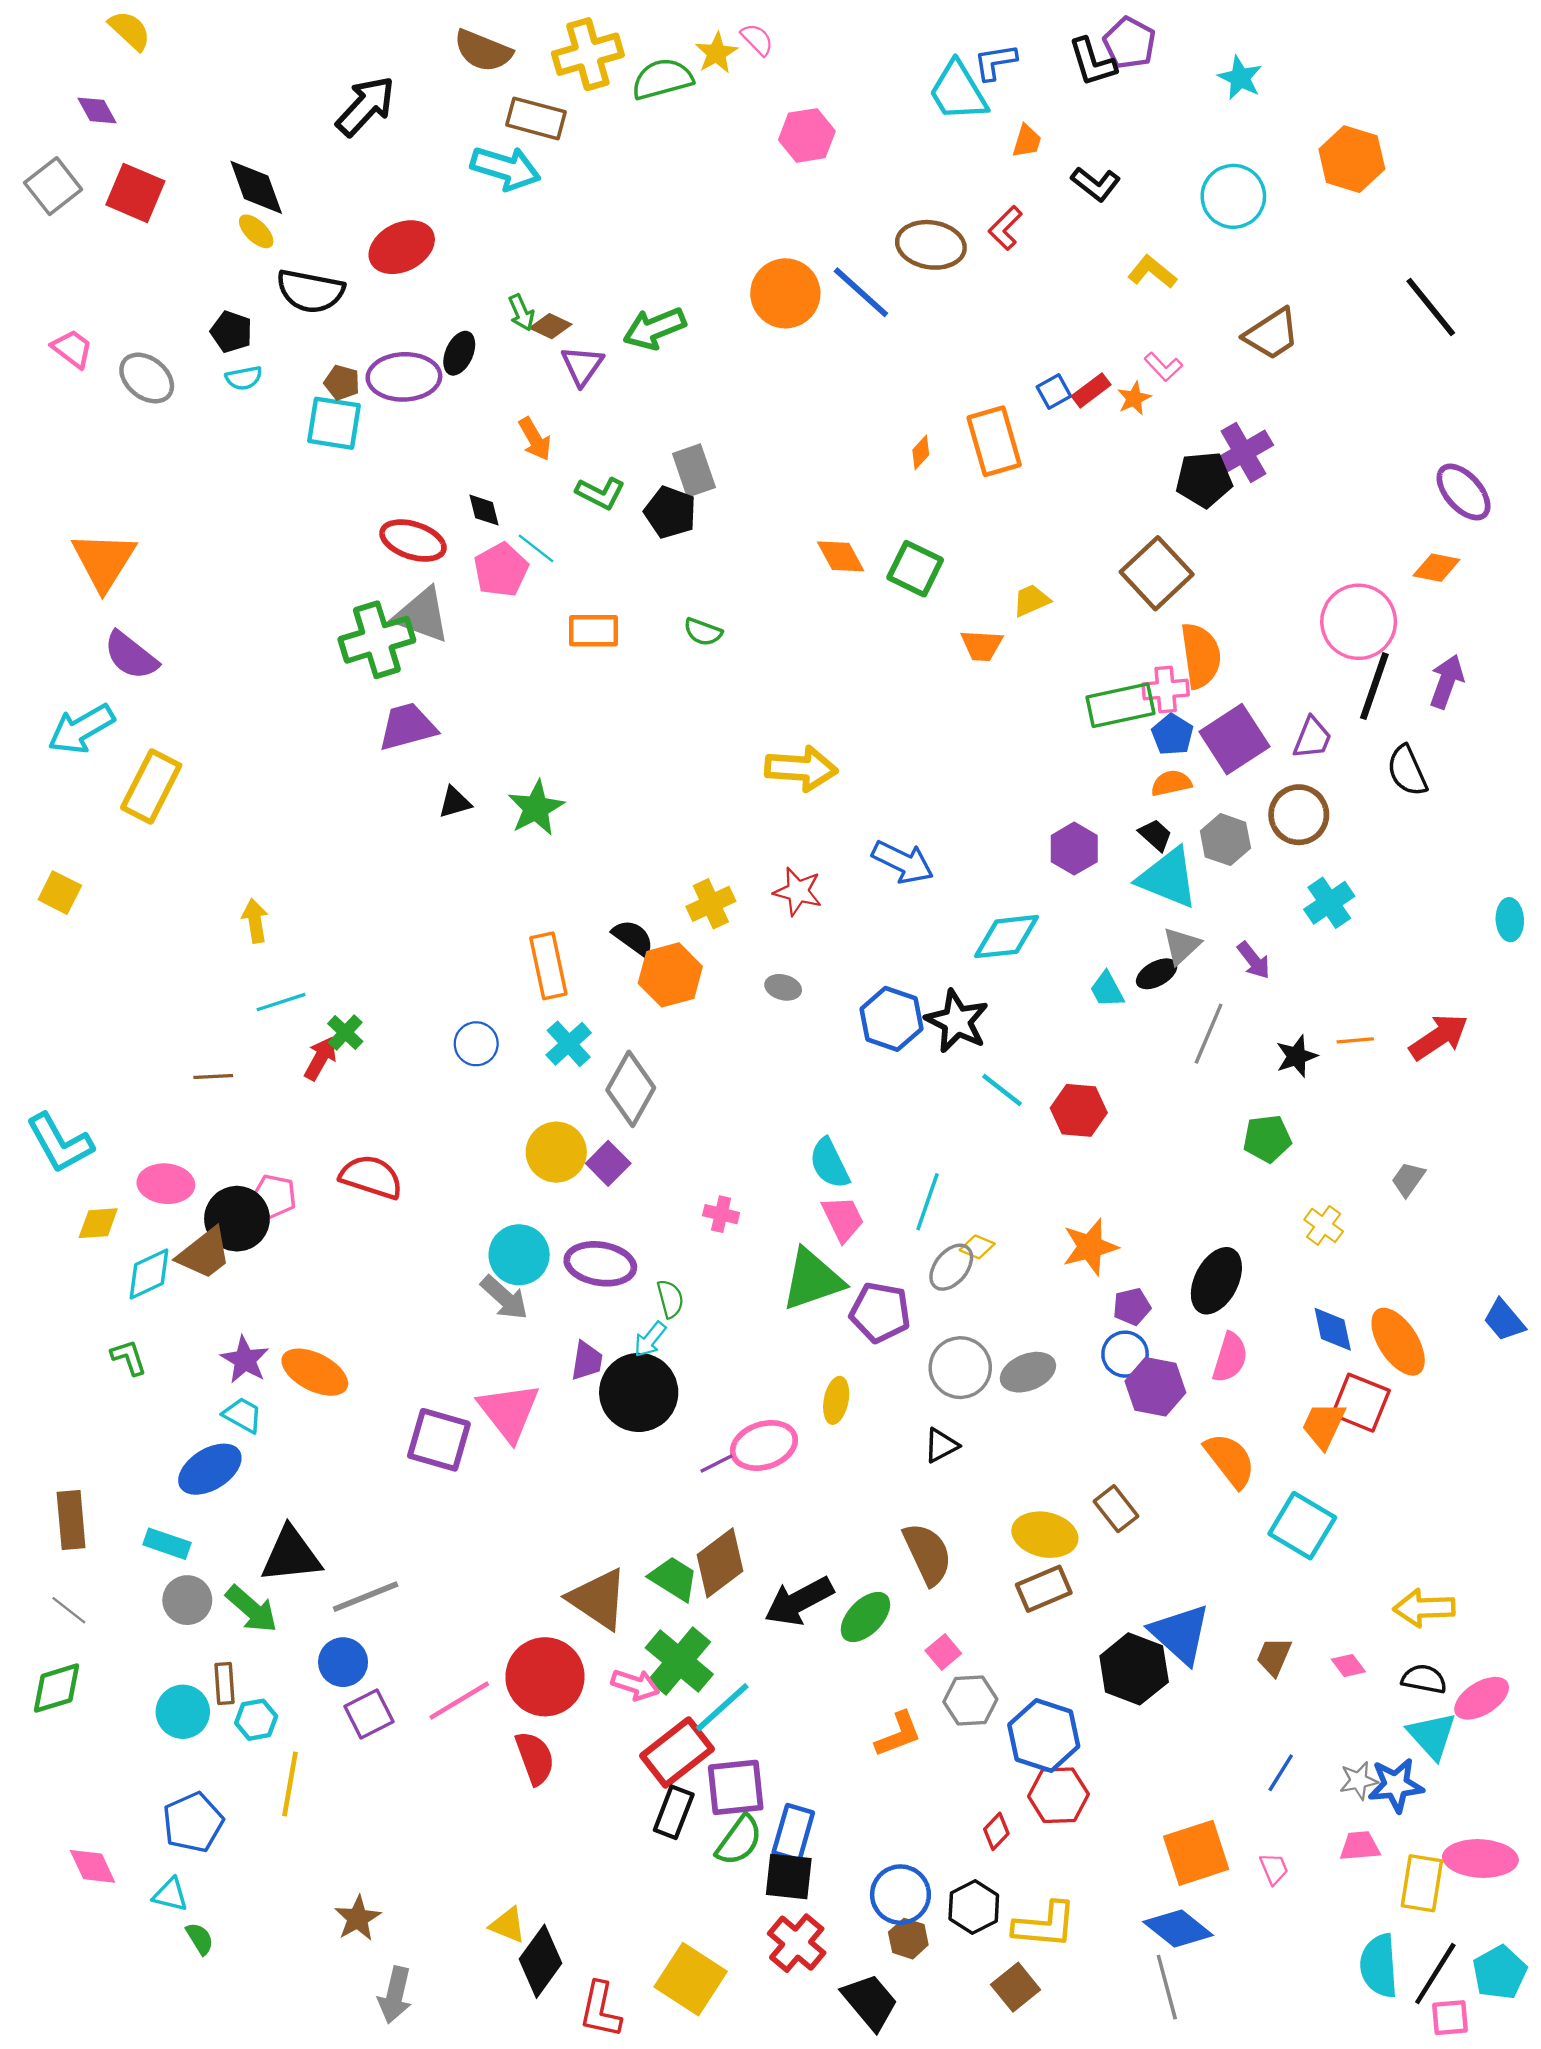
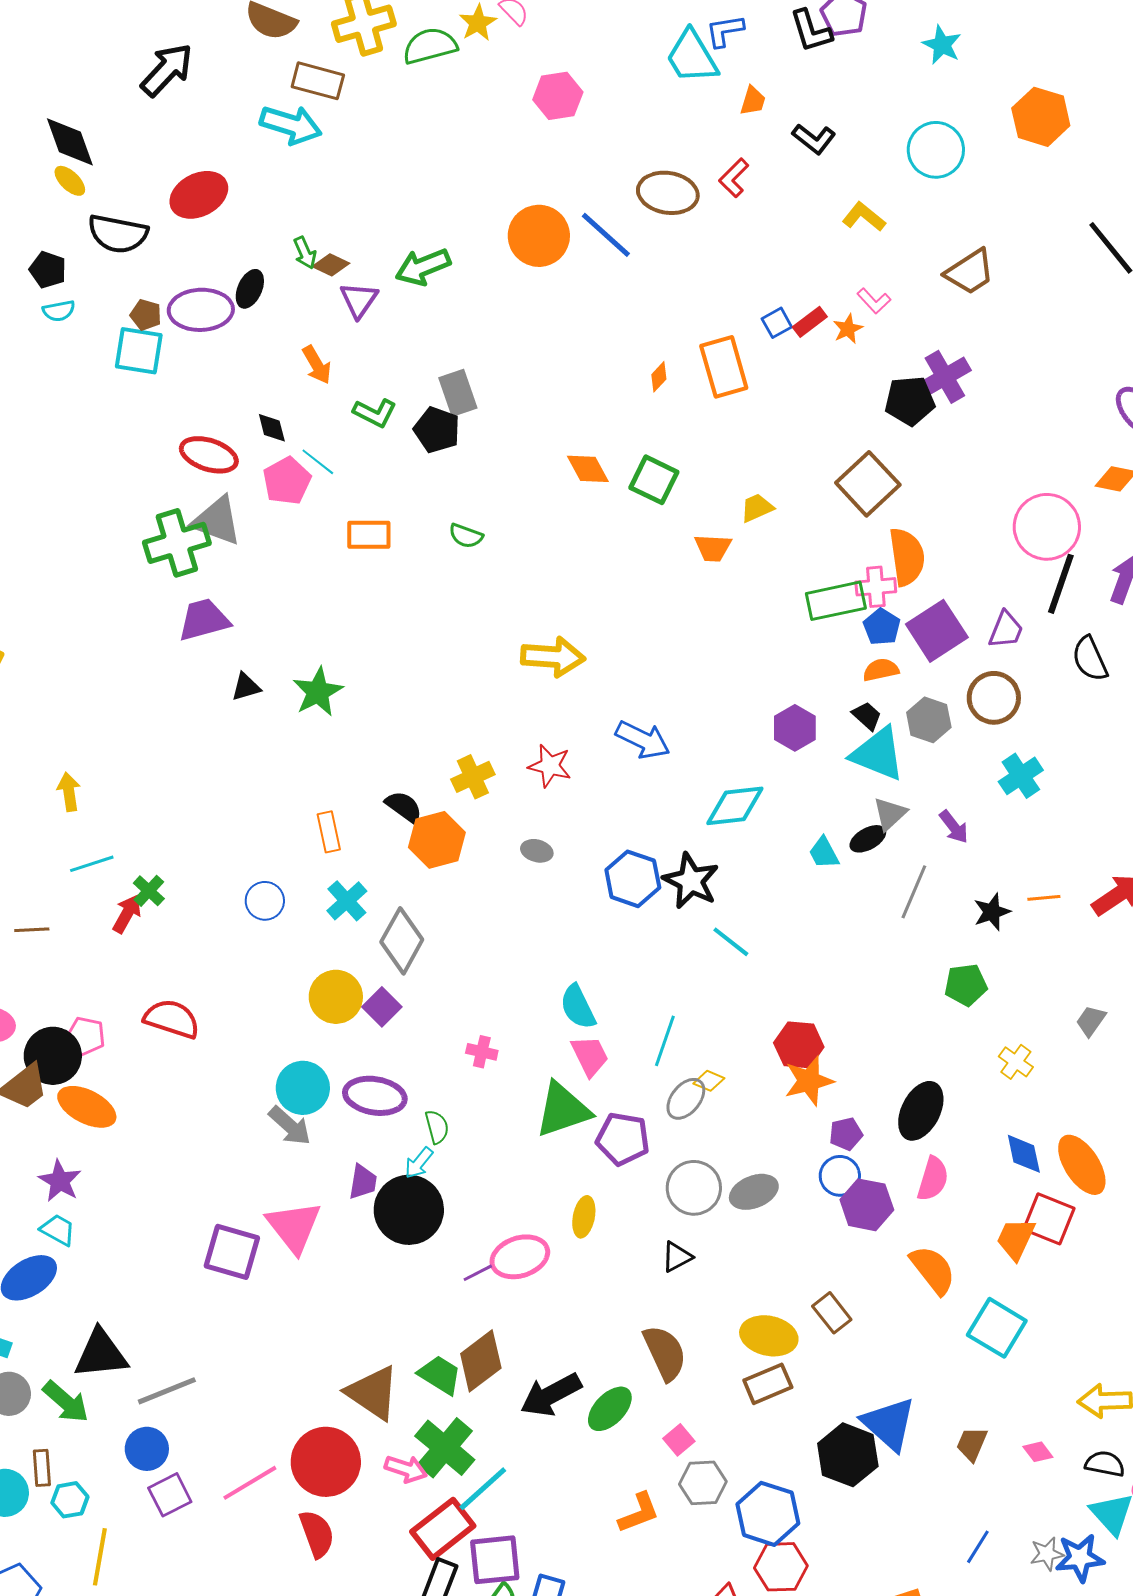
orange rectangle: (548, 966) -> (329, 832), size x0.7
red hexagon: (1079, 1110) -> (799, 1045), moved
orange ellipse: (315, 1372) -> (87, 1107), moved

